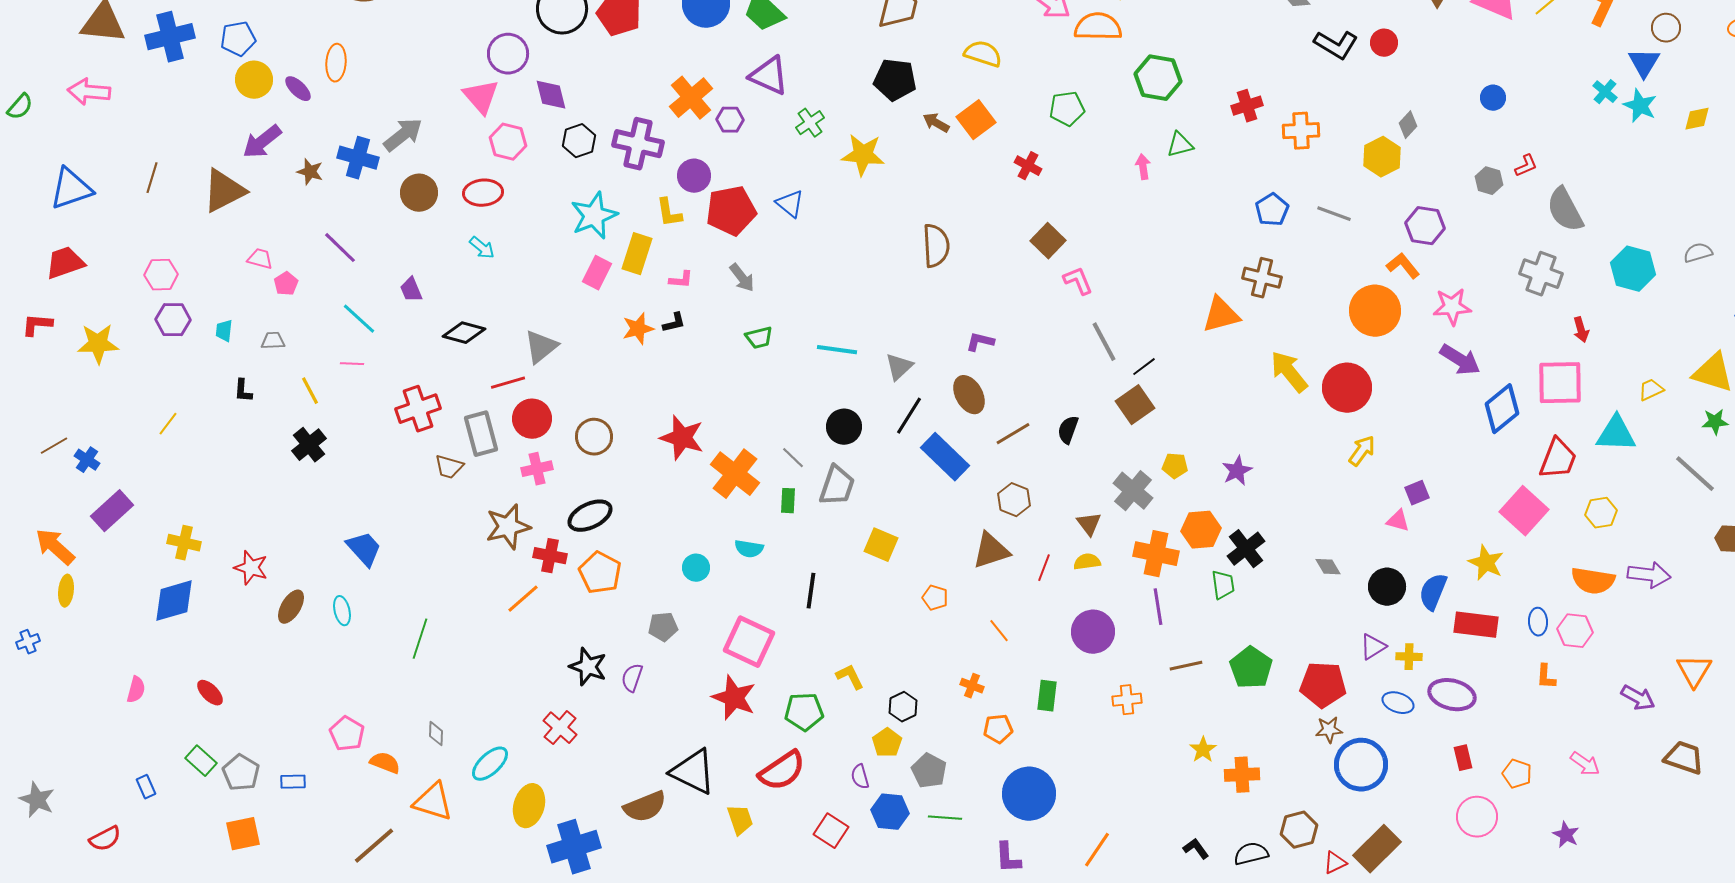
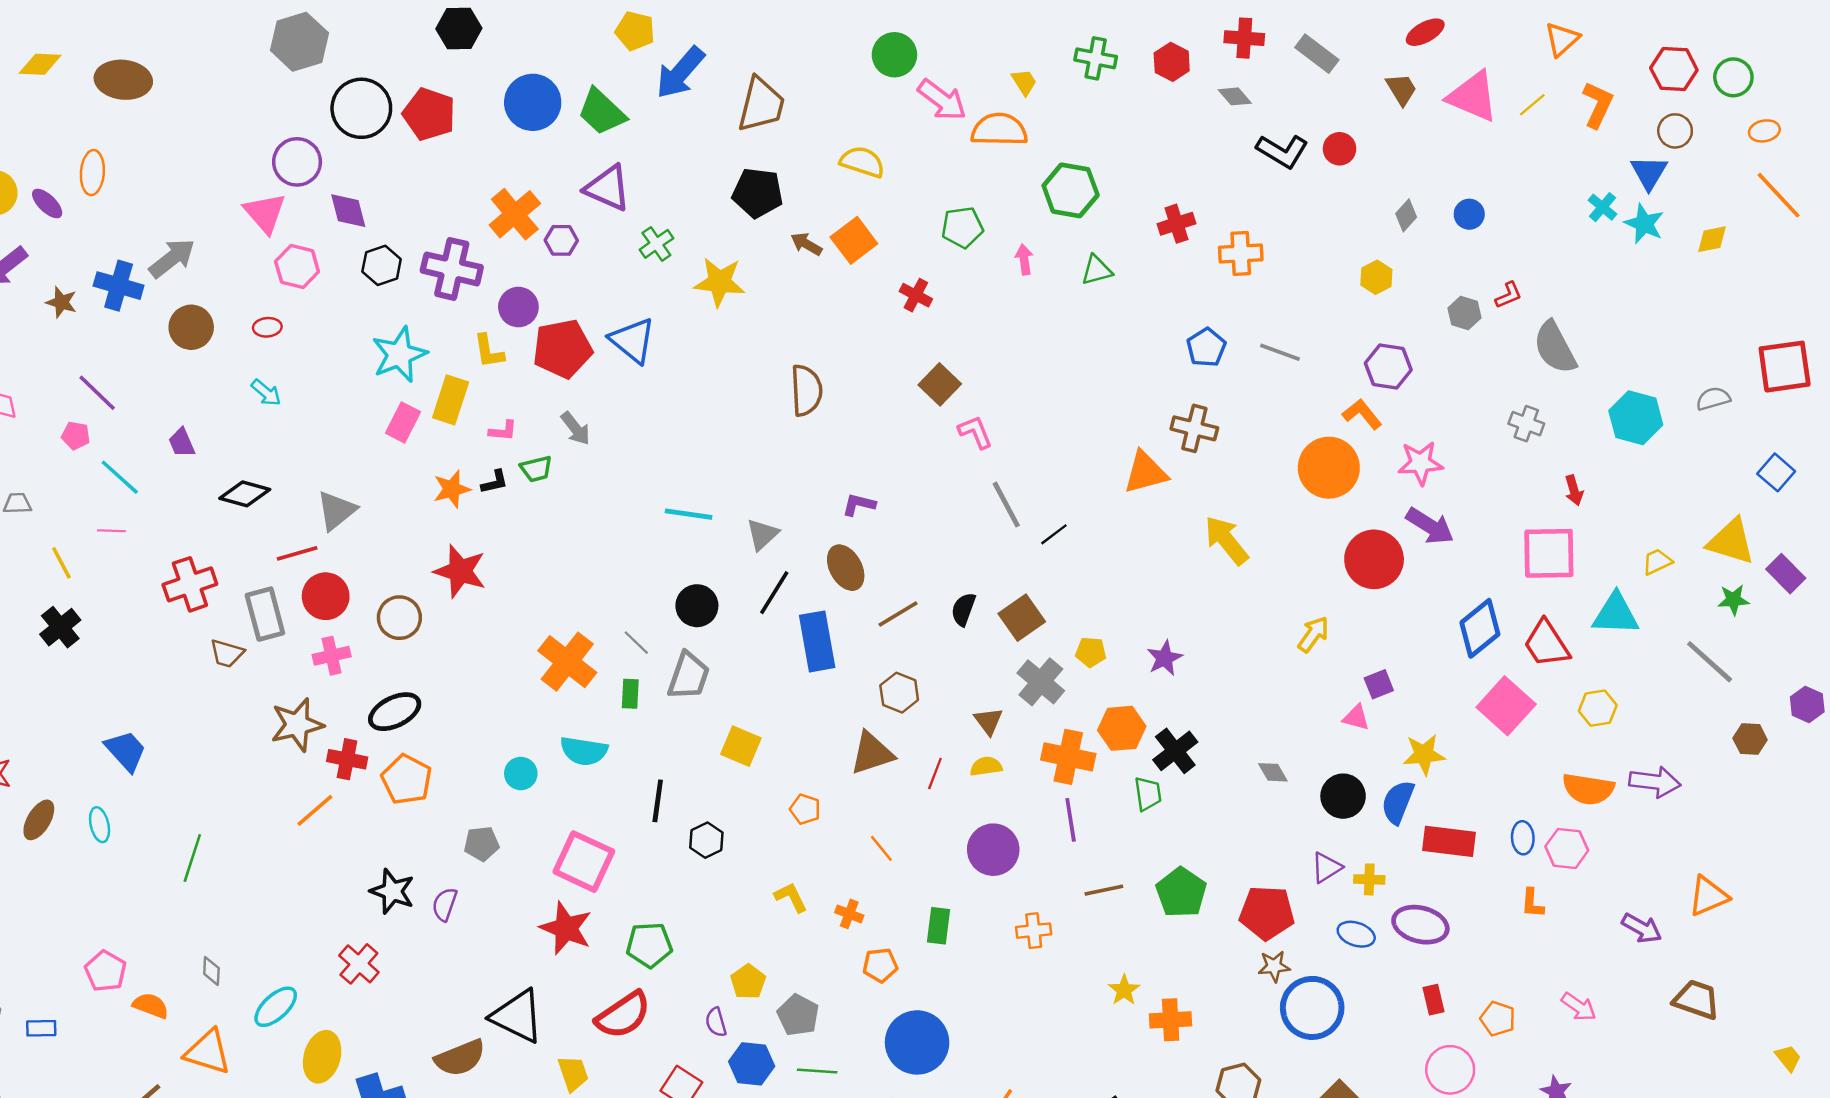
gray diamond: (1408, 125) -> (1406, 215), moved
yellow hexagon: (1382, 157) -> (1376, 277), moved, size x0.7
pink arrow: (1143, 167) -> (1024, 259), moved
red ellipse: (483, 193) -> (267, 327), size x0.6
blue triangle: (790, 204) -> (633, 340), size x1.4
gray cross: (1541, 274) -> (1526, 424), size x0.7
pink pentagon: (286, 284) -> (76, 436), moved, turned -30
green trapezoid: (759, 338) -> (536, 469), moved
red circle: (1347, 388) -> (1374, 559), moved
brown square: (1135, 405) -> (1022, 618), moved
blue diamond: (1502, 409) -> (1480, 628), moved
red star: (682, 438) -> (460, 571), moved
blue rectangle: (945, 457) -> (817, 641), turned 36
red trapezoid: (1558, 459) -> (1547, 644), turned 126
cyan semicircle: (749, 549) -> (584, 751), size x1.4
yellow star: (1486, 563) -> (1424, 754), moved, turned -30
orange triangle: (1694, 671) -> (1708, 896), turned 36
yellow L-shape: (850, 677) -> (791, 897), moved
black hexagon: (903, 707) -> (706, 840), moved

